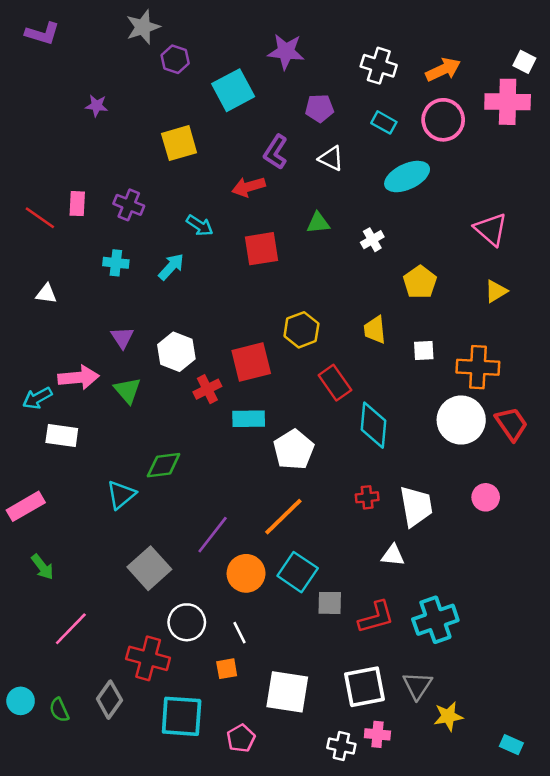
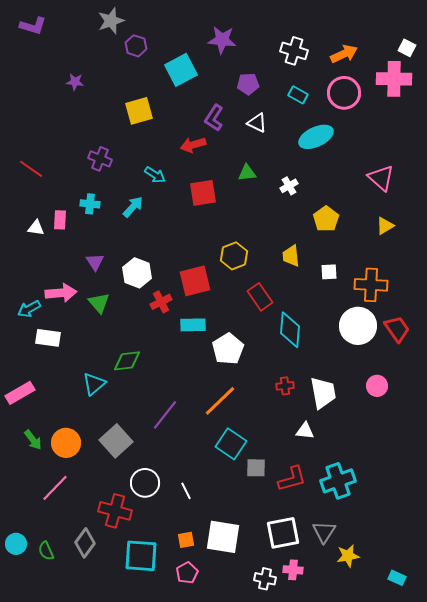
pink rectangle: (77, 204) -> (60, 220), moved
orange circle: (246, 573) -> (66, 443), moved
orange square: (227, 669) -> (186, 540), moved

